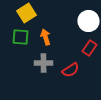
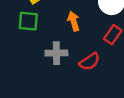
orange arrow: (46, 37) -> (74, 21), moved

